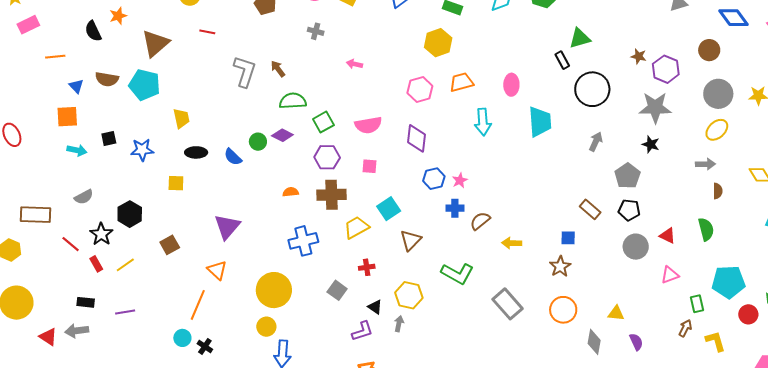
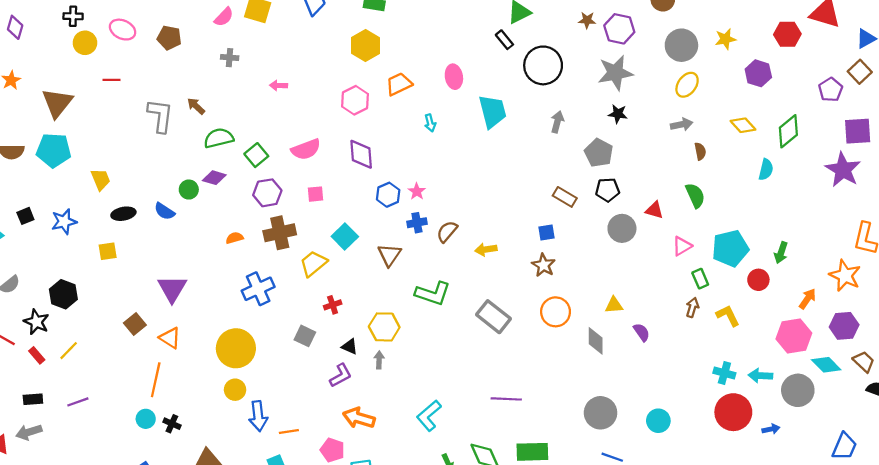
cyan arrow: (483, 122) -> (430, 123), size x0.6
brown triangle: (411, 240) -> (389, 255), moved
brown square: (170, 245) -> (135, 324), moved
pink triangle: (670, 275) -> (682, 246), moved

